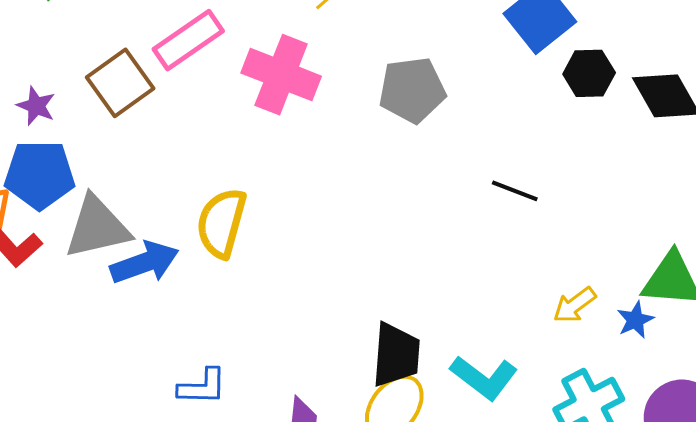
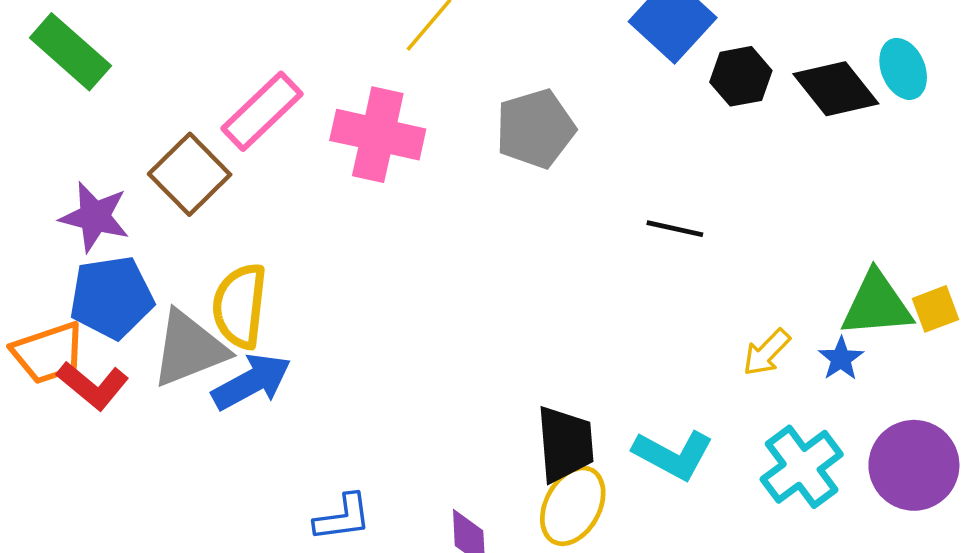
purple star: (36, 106) -> (95, 217), size x1.5
yellow semicircle: (221, 223) -> (240, 306), moved

